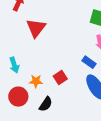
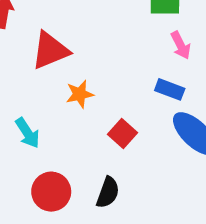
red triangle: (36, 28) -> (50, 50), turned 45
orange star: (36, 81) -> (80, 94), moved

